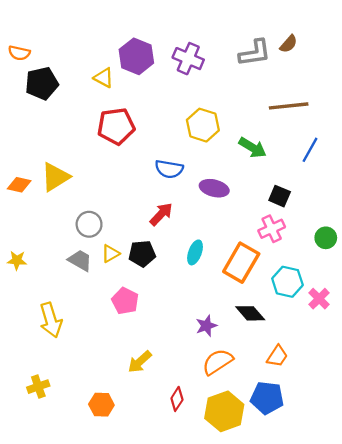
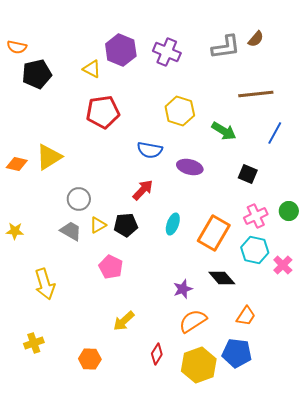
pink cross: (272, 229) -> (256, 216), moved

